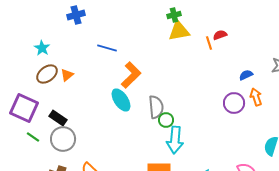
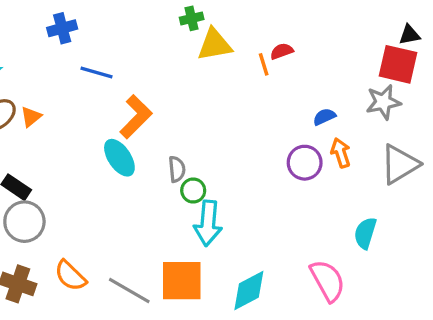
blue cross: (76, 15) -> (62, 28), moved
green cross: (174, 15) -> (192, 18), moved
gray semicircle: (156, 107) -> (177, 169), size x0.7

